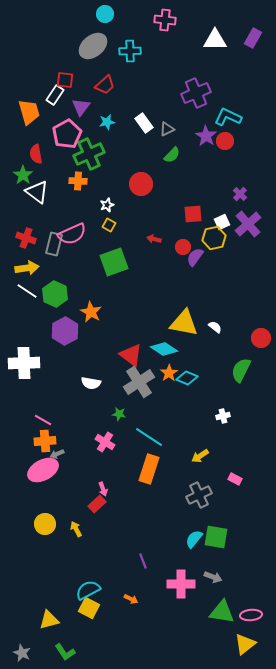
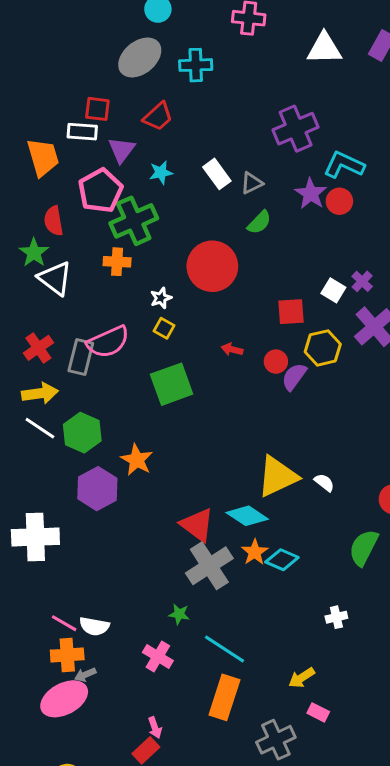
white rectangle: (55, 95) -> (82, 132), turned 60
red circle: (141, 184) -> (212, 266), size x1.4
white square: (222, 222) -> (333, 290), moved, turned -35
red cross: (26, 238) -> (38, 348), turned 36
yellow triangle: (184, 323) -> (277, 476), turned -36
white semicircle: (91, 383) -> (94, 626), moved
pink rectangle: (235, 479) -> (318, 712), moved
gray cross: (199, 495) -> (276, 740), moved

